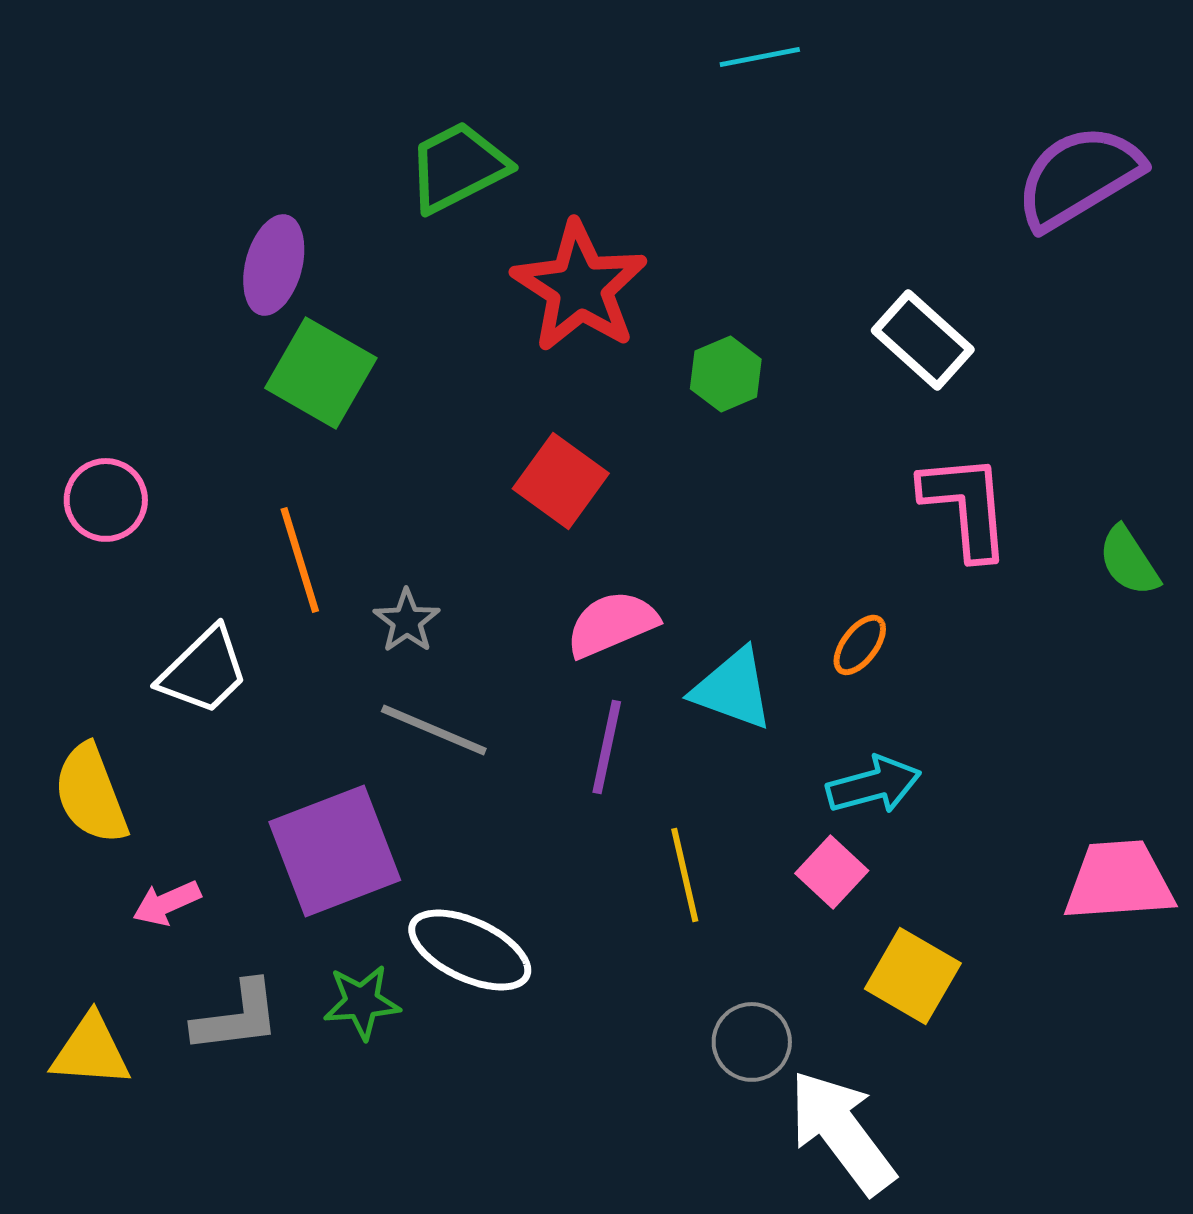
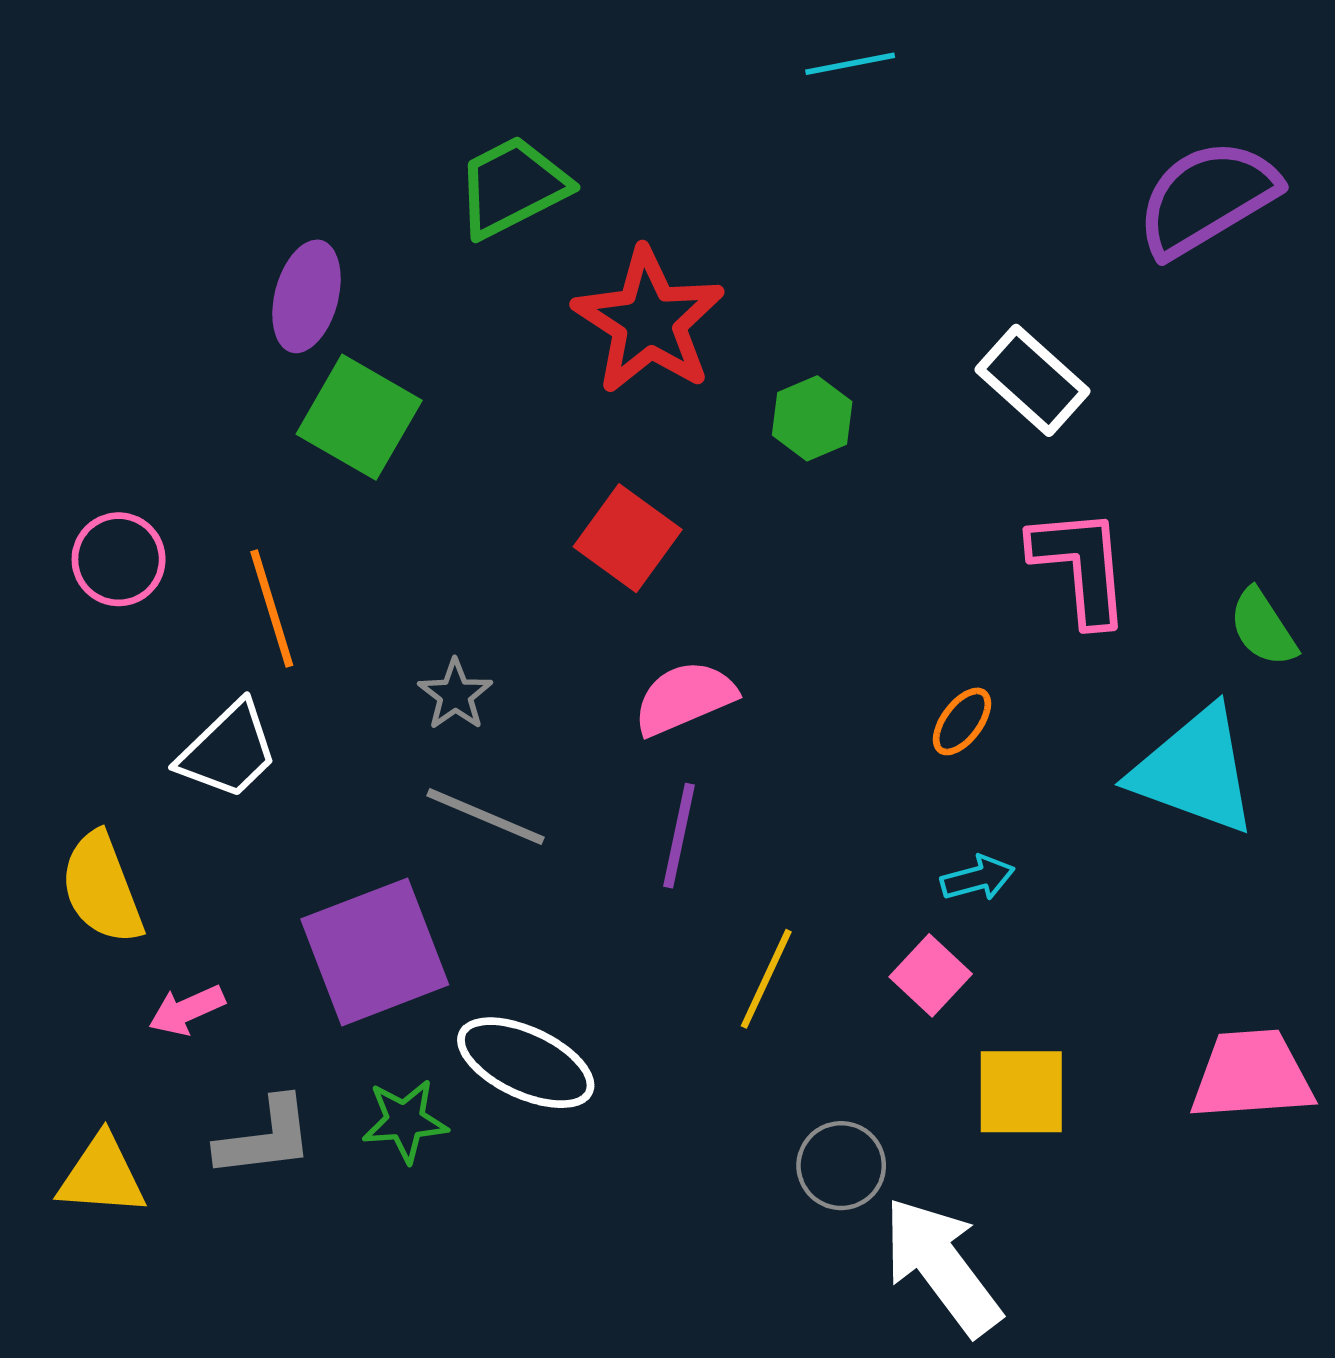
orange line: (300, 560) -> (272, 609), moved
cyan triangle: (733, 689) -> (1195, 771), moved, size x1.4
cyan arrow: (874, 785) -> (978, 878), size x0.7
yellow line: (685, 875) -> (766, 979), turned 38
pink trapezoid: (1119, 881) -> (1252, 1075), moved
yellow square: (913, 976) -> (1021, 1092), turned -30

